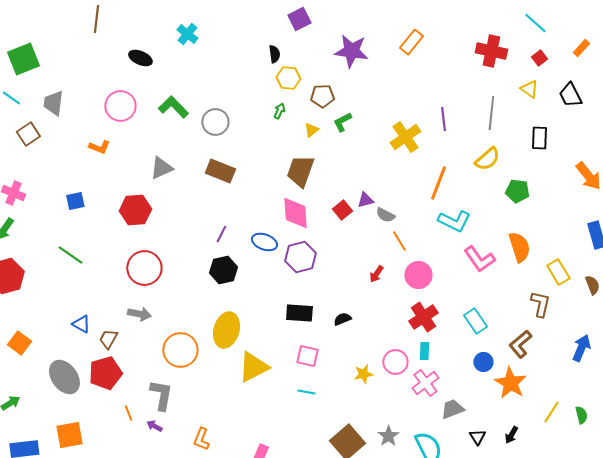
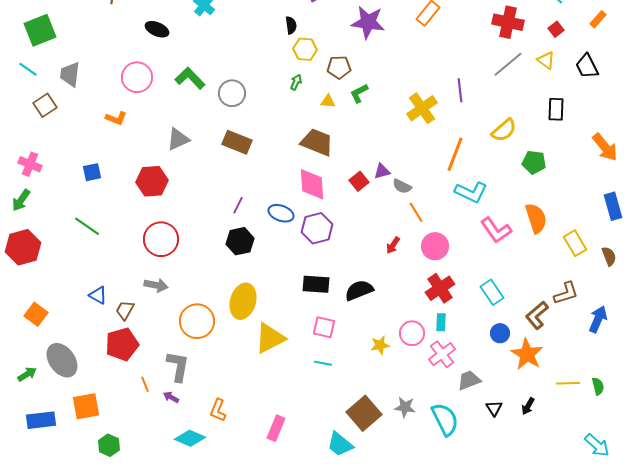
gray line: (491, 113) -> (508, 64), moved, turned 44
yellow triangle: (311, 130) -> (328, 101), turned 42
brown trapezoid: (300, 171) -> (317, 142), turned 92
brown L-shape: (540, 304) -> (566, 293), moved, turned 60
black semicircle: (342, 319) -> (359, 290), size x1.6
gray ellipse: (64, 377) -> (62, 360), moved
yellow line: (551, 412) -> (568, 383), turned 55
gray star: (388, 436) -> (405, 407), turned -30

